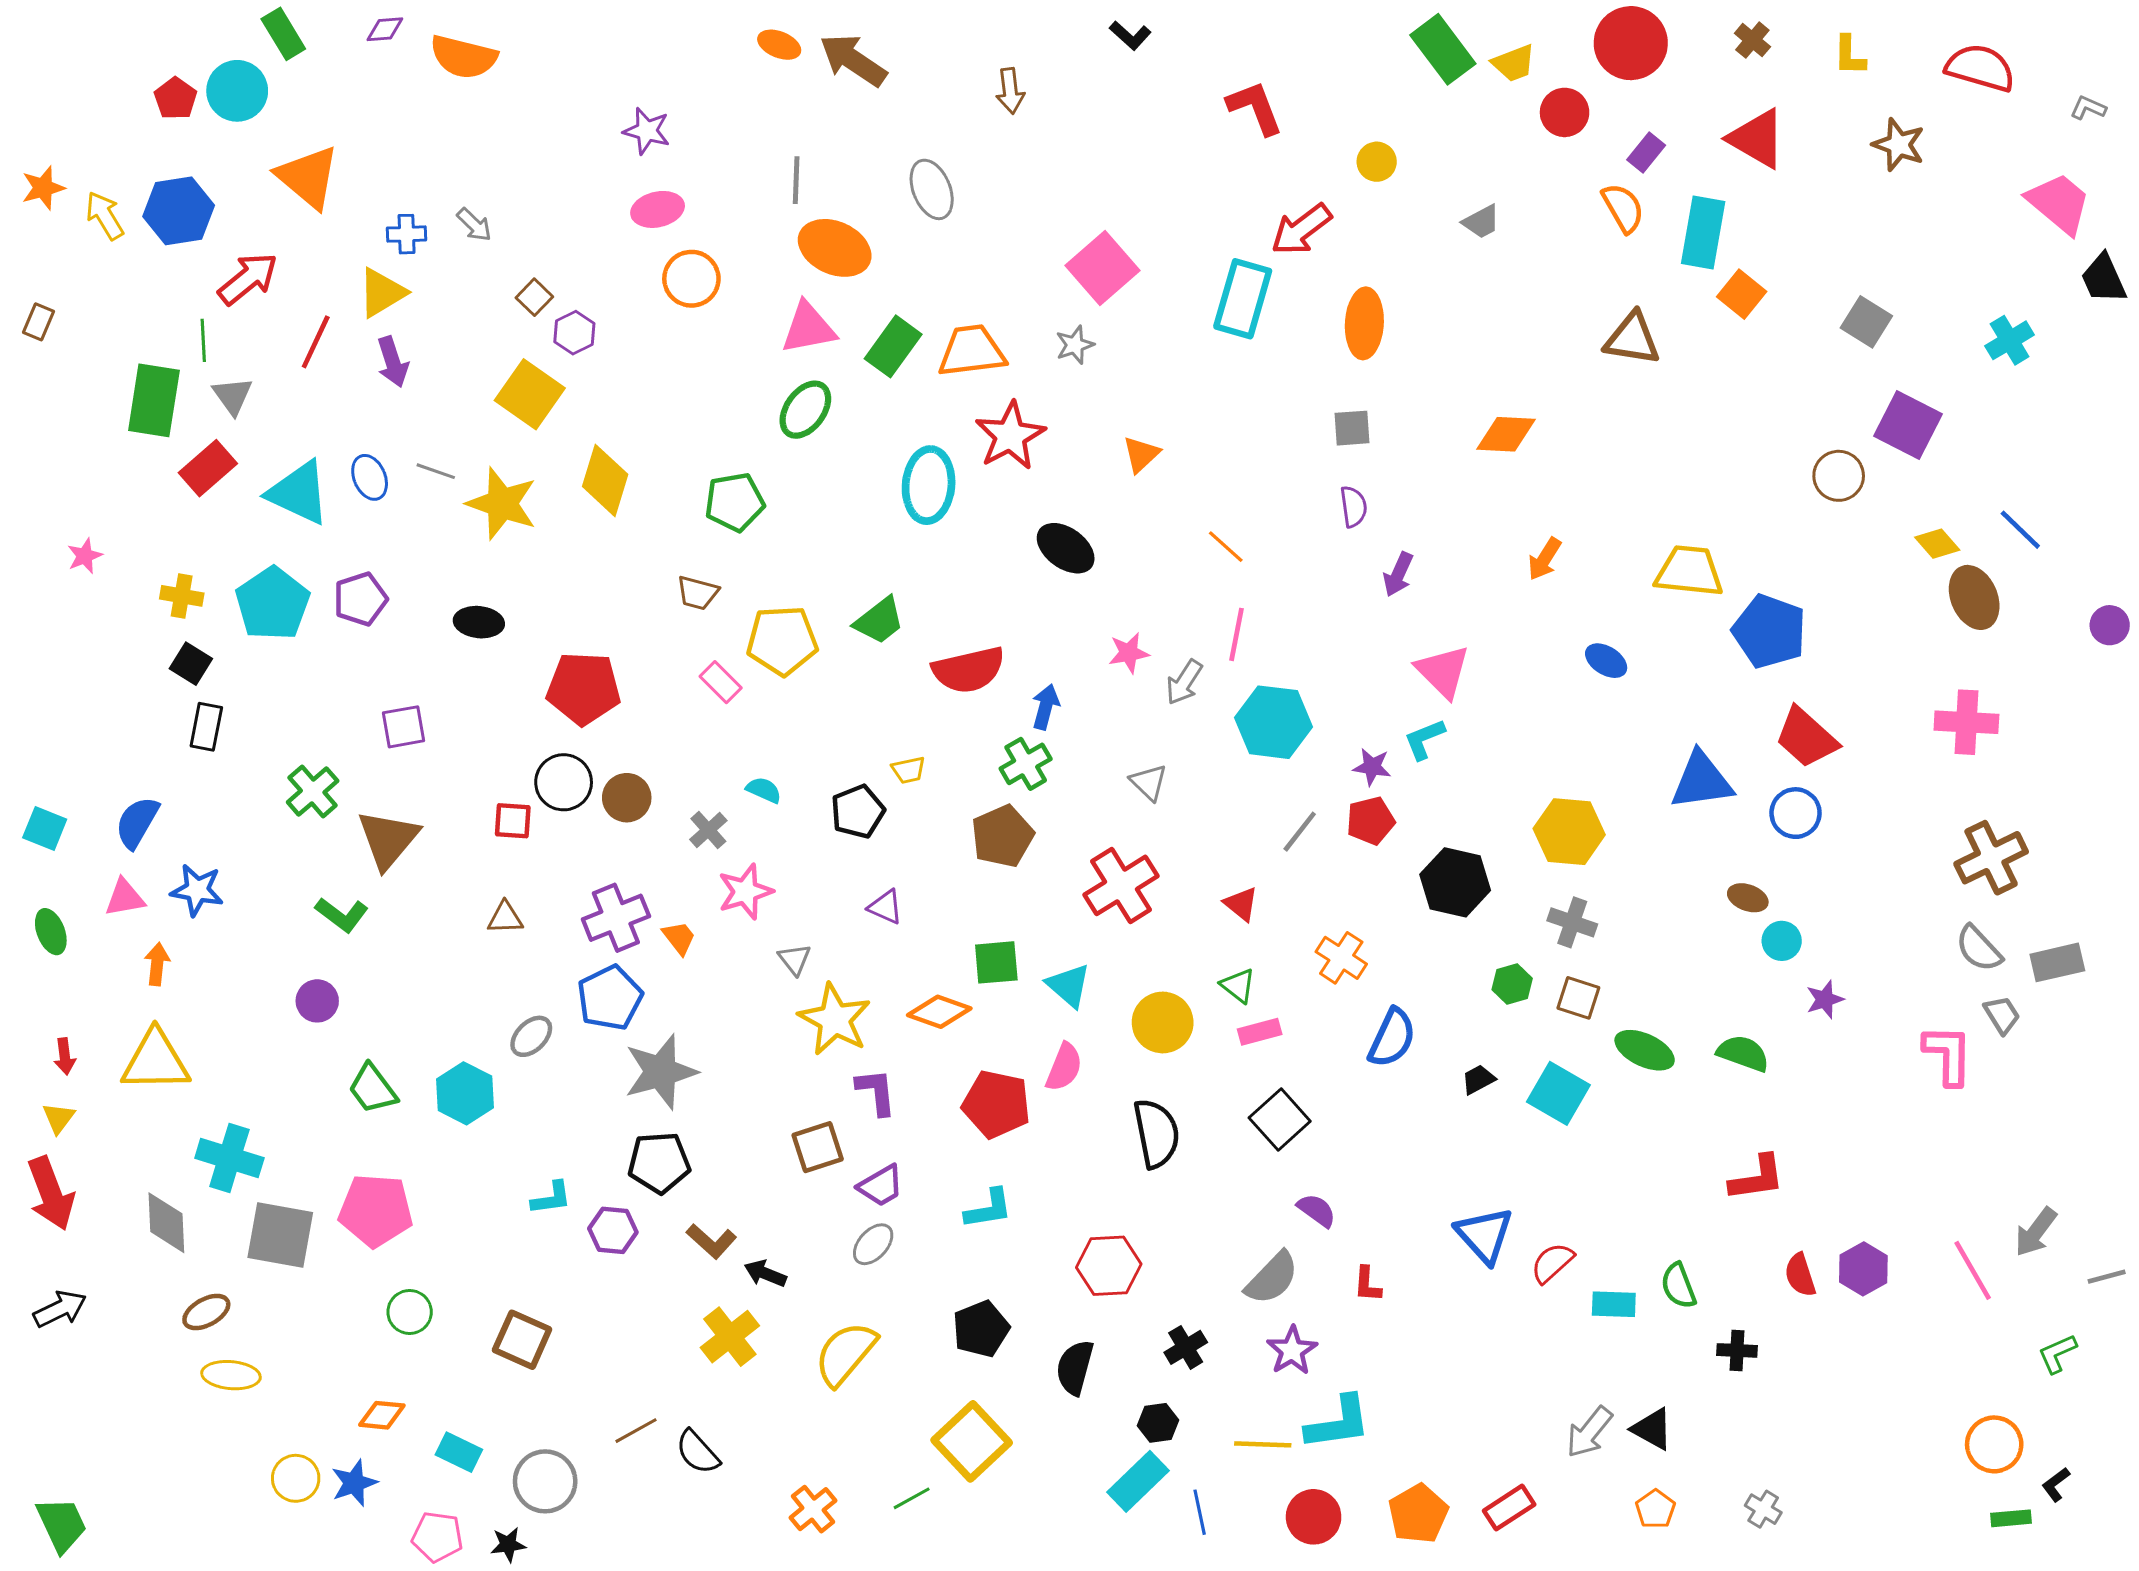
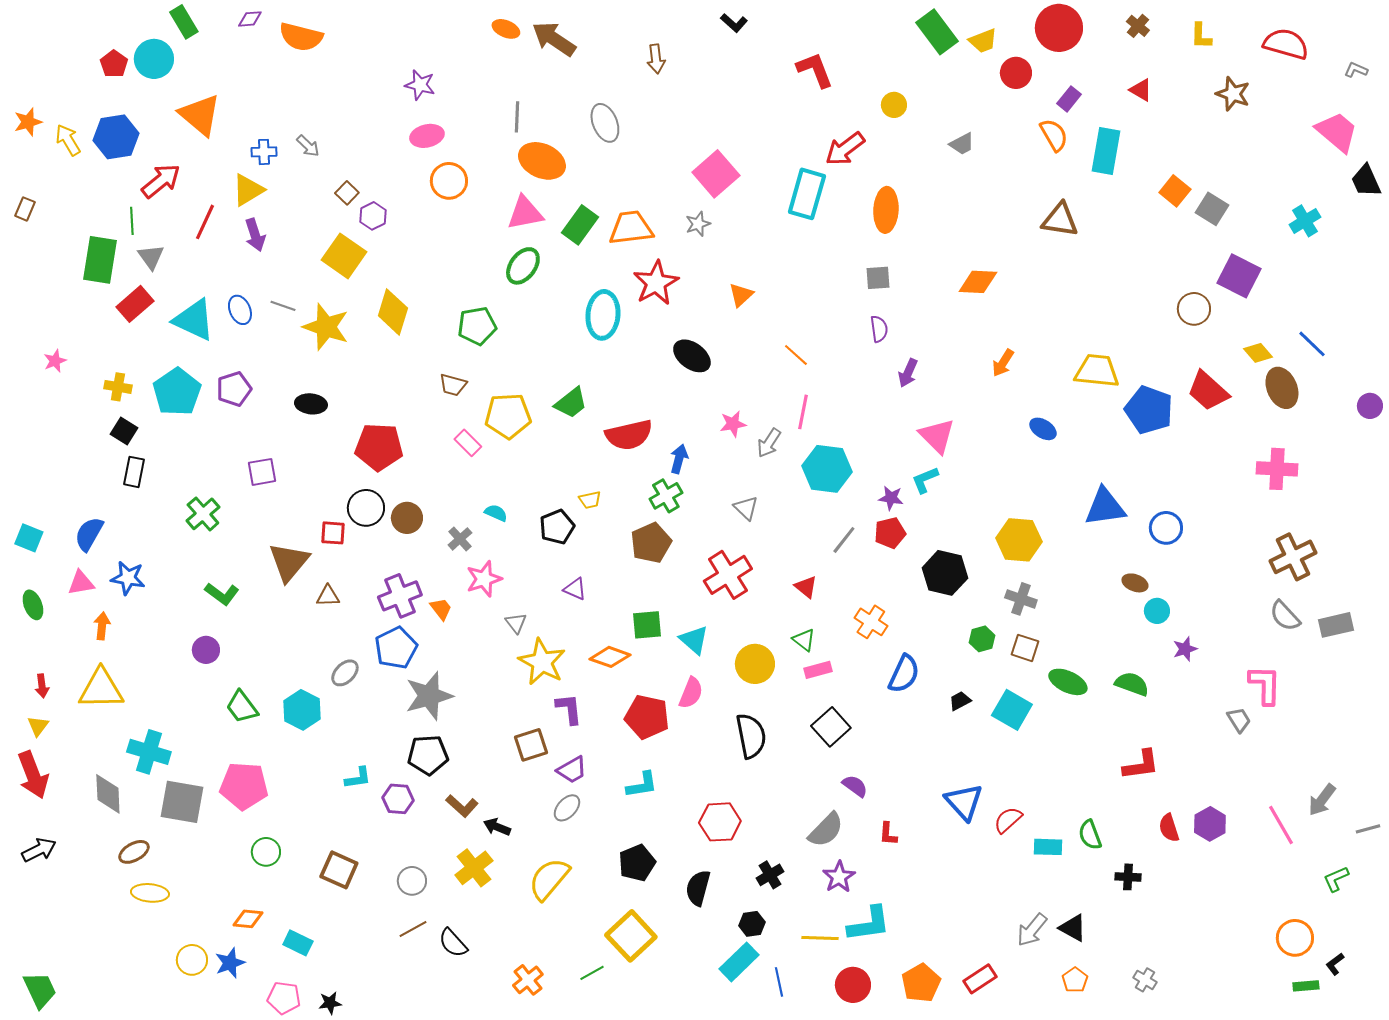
red triangle: (1757, 139) -> (1141, 90), size x0.6
orange square: (1742, 294) -> (1175, 191), moved
red trapezoid: (1806, 738) -> (1208, 391), moved
brown triangle: (388, 839) -> (289, 562), moved
gray trapezoid: (2002, 1015) -> (1239, 720), moved
gray circle: (545, 1481) -> (412, 881), moved, size x0.7

